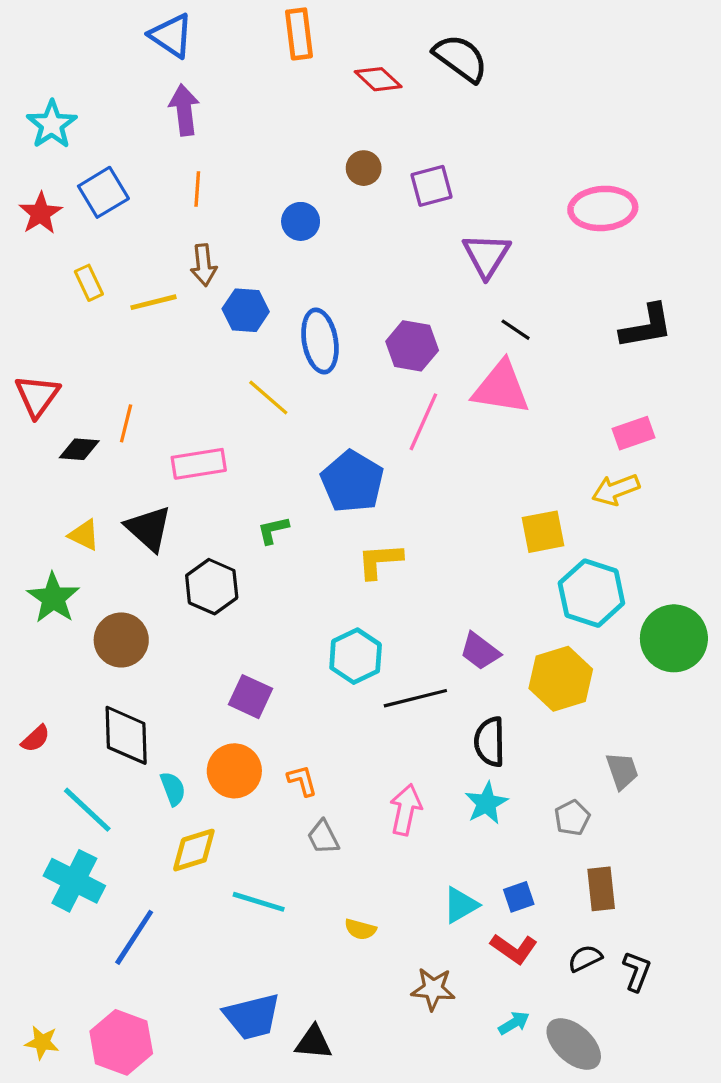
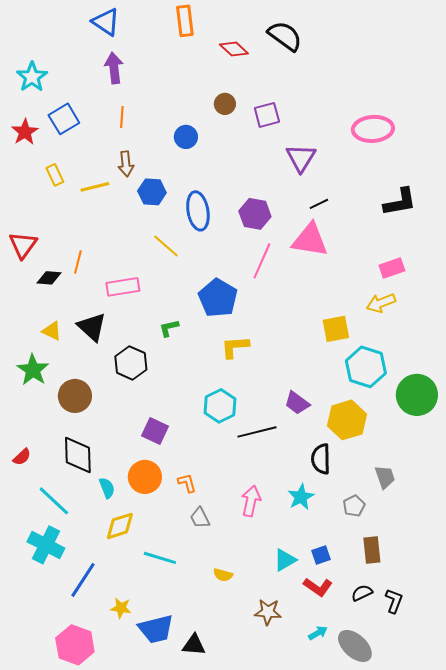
black line: (516, 330) -> (319, 204), turned -60
black semicircle: (490, 742) -> (321, 459), moved
yellow star: (42, 1042) -> (121, 608), moved

